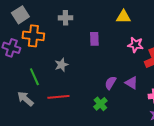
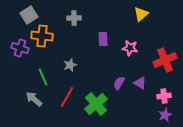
yellow triangle: (123, 17) -> (141, 14), moved, turned -42
pink star: (135, 45) -> (130, 48), moved
red line: (58, 97) -> (67, 97), turned -55
green cross: (100, 104) -> (96, 104), moved, size x1.6

